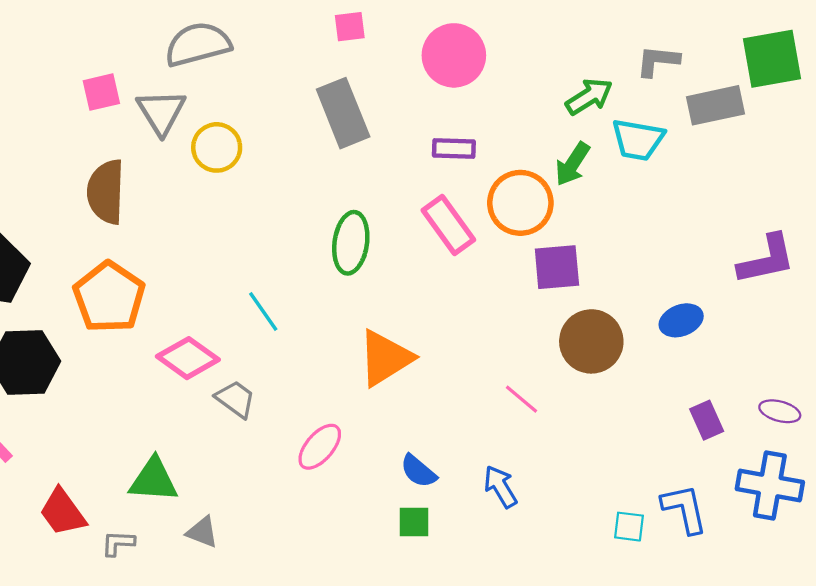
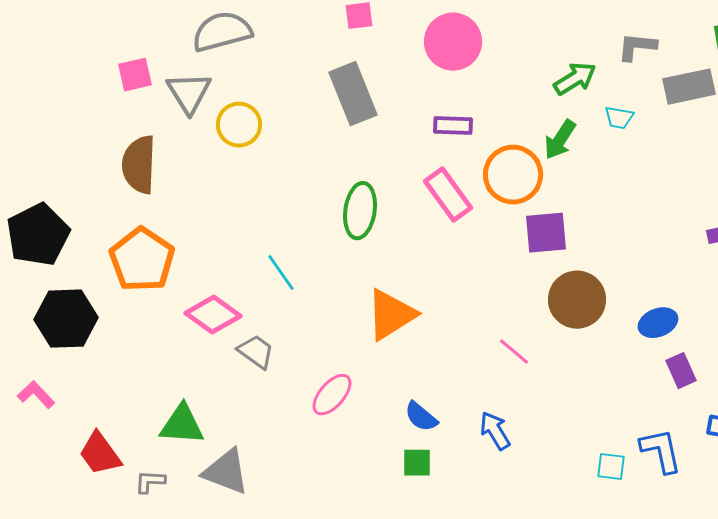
cyan trapezoid: (638, 140) -> (619, 118), size x0.6
blue ellipse: (681, 320) -> (658, 323), moved
gray triangle: (202, 532) -> (226, 472), size x1.6

